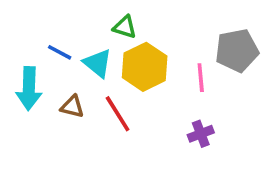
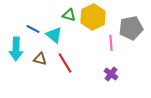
yellow hexagon: (145, 67) -> (93, 17), moved
purple cross: (201, 134) -> (111, 74), turned -32

